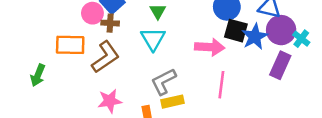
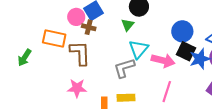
cyan triangle: (153, 39) -> (139, 49), moved
brown L-shape: (105, 57) -> (80, 53), turned -68
gray L-shape: (164, 82) -> (124, 68), moved

